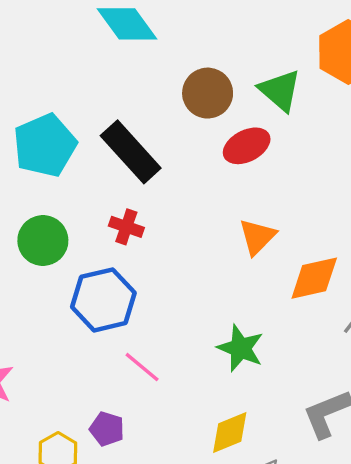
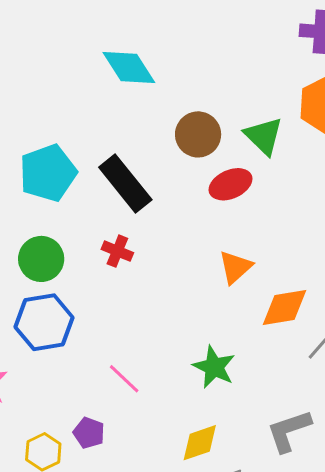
blue hexagon: (103, 300) -> (44, 322), moved

